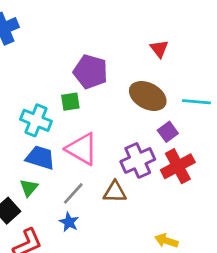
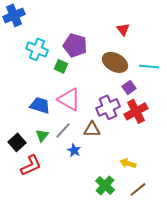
green square: (70, 102) -> (61, 66), turned 32
cyan cross: (36, 120) -> (37, 49), moved
green triangle: (29, 188) -> (42, 135), moved
blue star: (69, 222) -> (74, 150), moved

